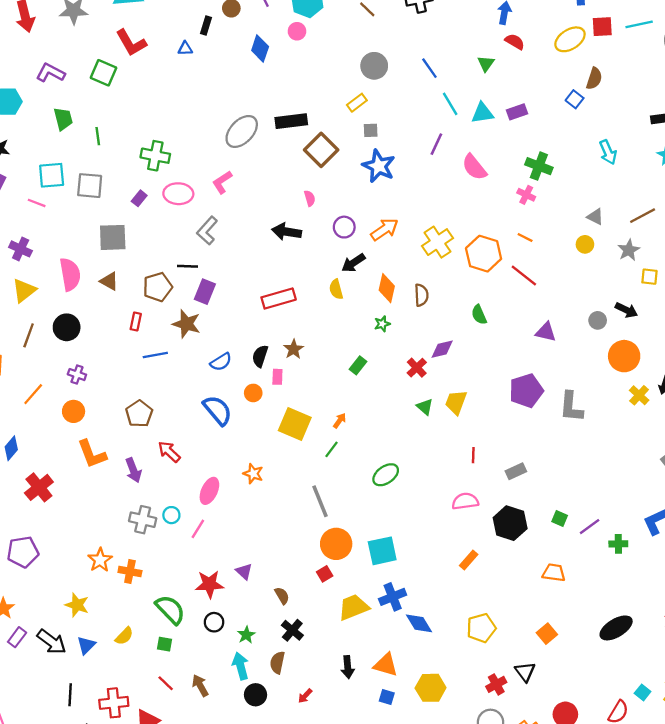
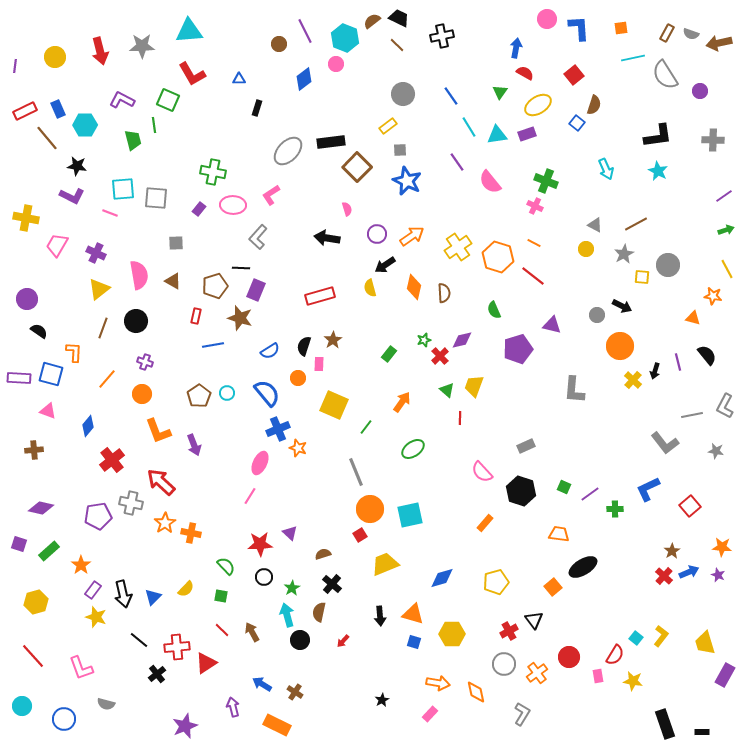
black rectangle: (206, 26) -> (257, 108), moved
red square: (602, 27) -> (574, 75), moved, turned -36
yellow ellipse: (570, 39) -> (538, 105), moved
blue diamond: (260, 49) -> (304, 79), turned 35
green line: (98, 136) -> (154, 125), moved
purple line: (436, 144) -> (457, 162), turned -60
gray square: (113, 237) -> (176, 243), size x0.6
green star: (382, 324) -> (424, 340), moved
purple pentagon: (526, 391) -> (518, 349), moved
orange arrow: (340, 421) -> (402, 402), moved, size x1.5
red arrow: (169, 452) -> (161, 482), moved, size x1.4
red line: (473, 455) -> (460, 418), moved
pink semicircle: (465, 501) -> (482, 472), turned -125
cyan circle: (171, 515) -> (227, 393), moved
gray cross: (143, 520) -> (131, 503), moved
brown semicircle: (282, 596) -> (323, 554), turned -77
blue cross: (393, 597) -> (278, 429), moved
yellow star: (77, 605) -> (96, 617), moved
green semicircle: (170, 610) -> (226, 566), size x0.7
blue diamond: (419, 623) -> (442, 578), turned -75
black ellipse: (616, 628) -> (583, 567), moved
black arrow: (52, 642) -> (123, 594), turned 40
black line: (70, 695) -> (139, 640), turned -54

